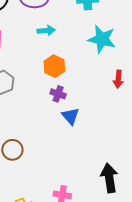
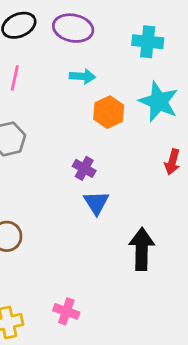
orange hexagon: (54, 66) -> (109, 112), moved
black arrow: (109, 178) -> (142, 249), moved

